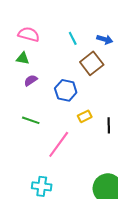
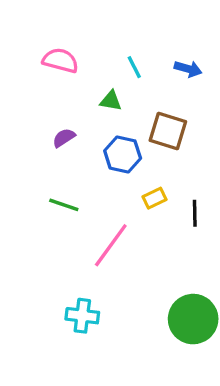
green triangle: (23, 58) -> (111, 101), moved
brown square: (92, 63) -> (168, 131), moved, turned -35

